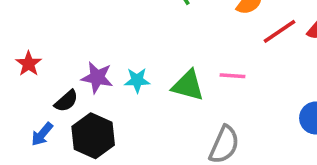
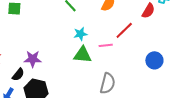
red line: (279, 31) -> (124, 30), moved
cyan star: (137, 80) -> (80, 34), moved

